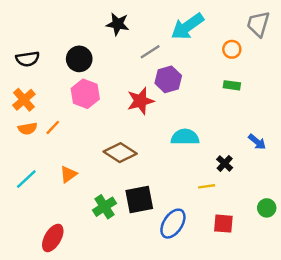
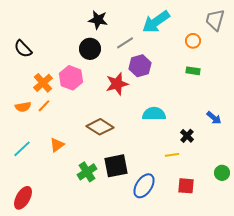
black semicircle: (28, 59) -> (23, 49), turned 54
black circle: (79, 59) -> (90, 49), moved
orange cross: (24, 100) -> (43, 83), moved
red ellipse: (53, 238) -> (23, 198), moved

